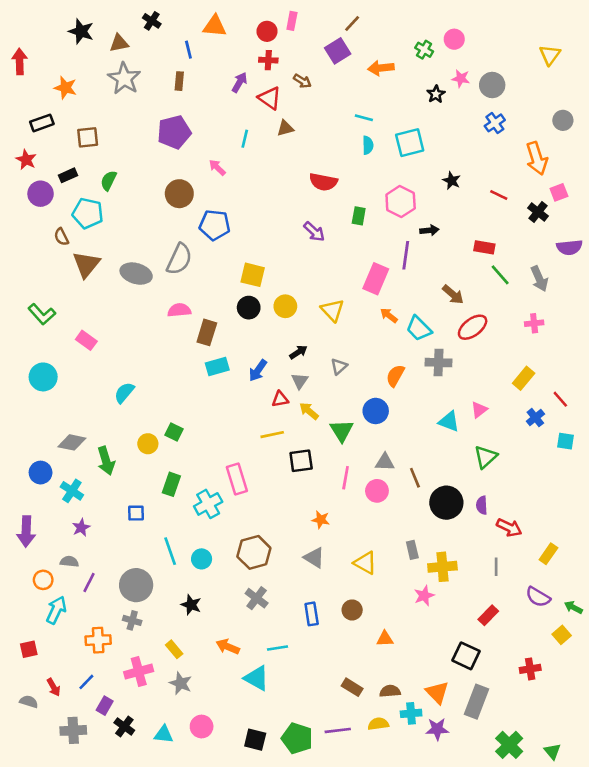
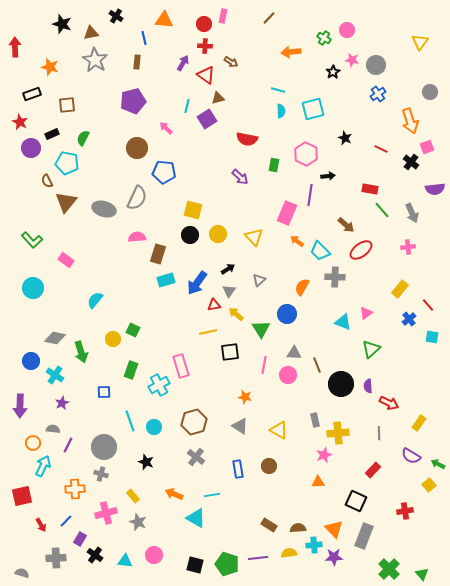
purple square: (338, 51) -> (207, 119), moved
blue arrow: (258, 370) -> (197, 283), size x1.4
orange triangle: (385, 639) -> (318, 482), moved
red square: (29, 649) -> (22, 496), size x1.5
gray semicircle: (29, 702) -> (22, 573), moved

